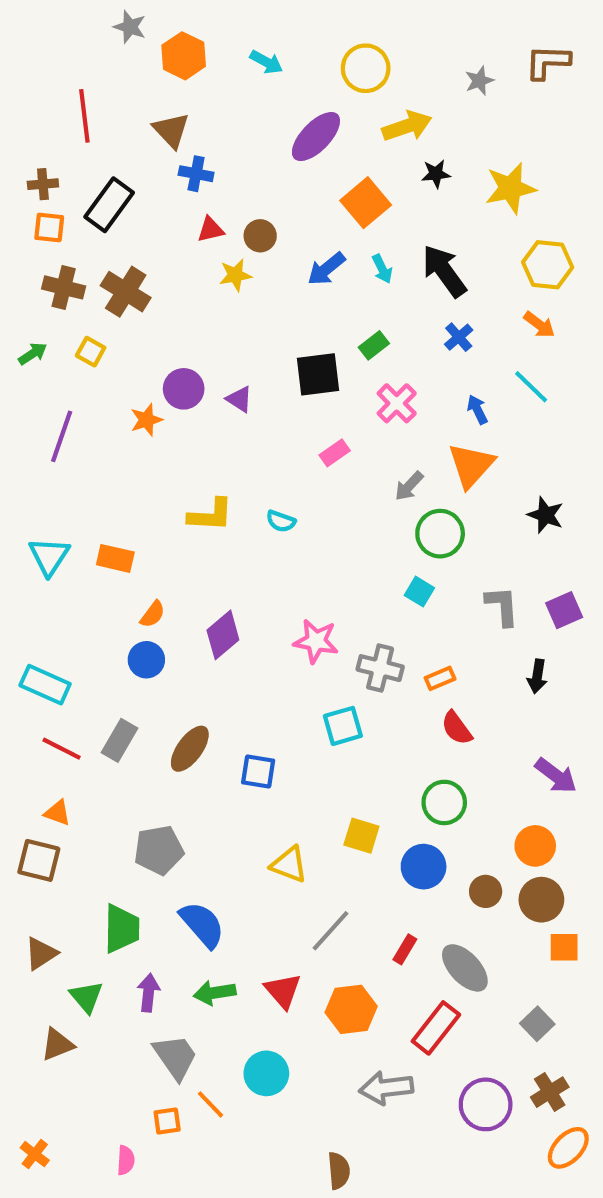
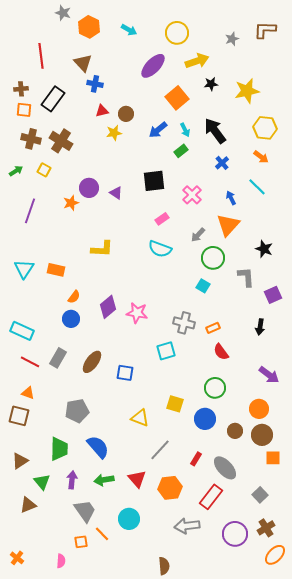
green rectangle: (374, 345) -> (181, 151), moved
cyan semicircle: (281, 521) -> (160, 249), moved, size x1.6
gray L-shape: (502, 606) -> (246, 277), moved
pink star: (316, 641) -> (137, 313), moved

